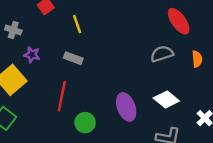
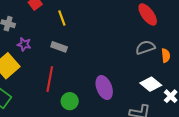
gray semicircle: (162, 54) -> (145, 47), moved
orange semicircle: (197, 59) -> (166, 55), moved
white diamond: (166, 100) -> (151, 84), moved

